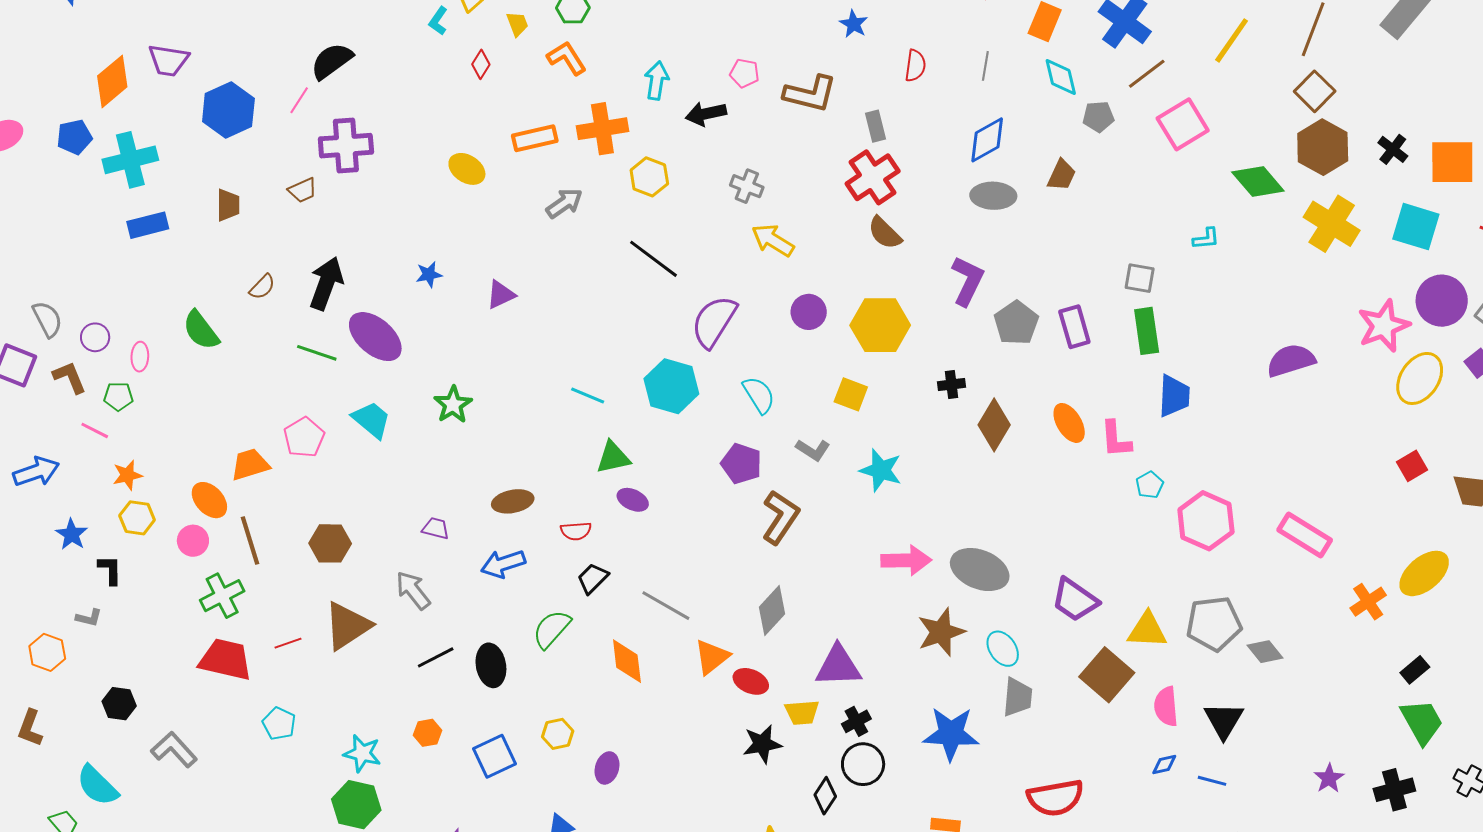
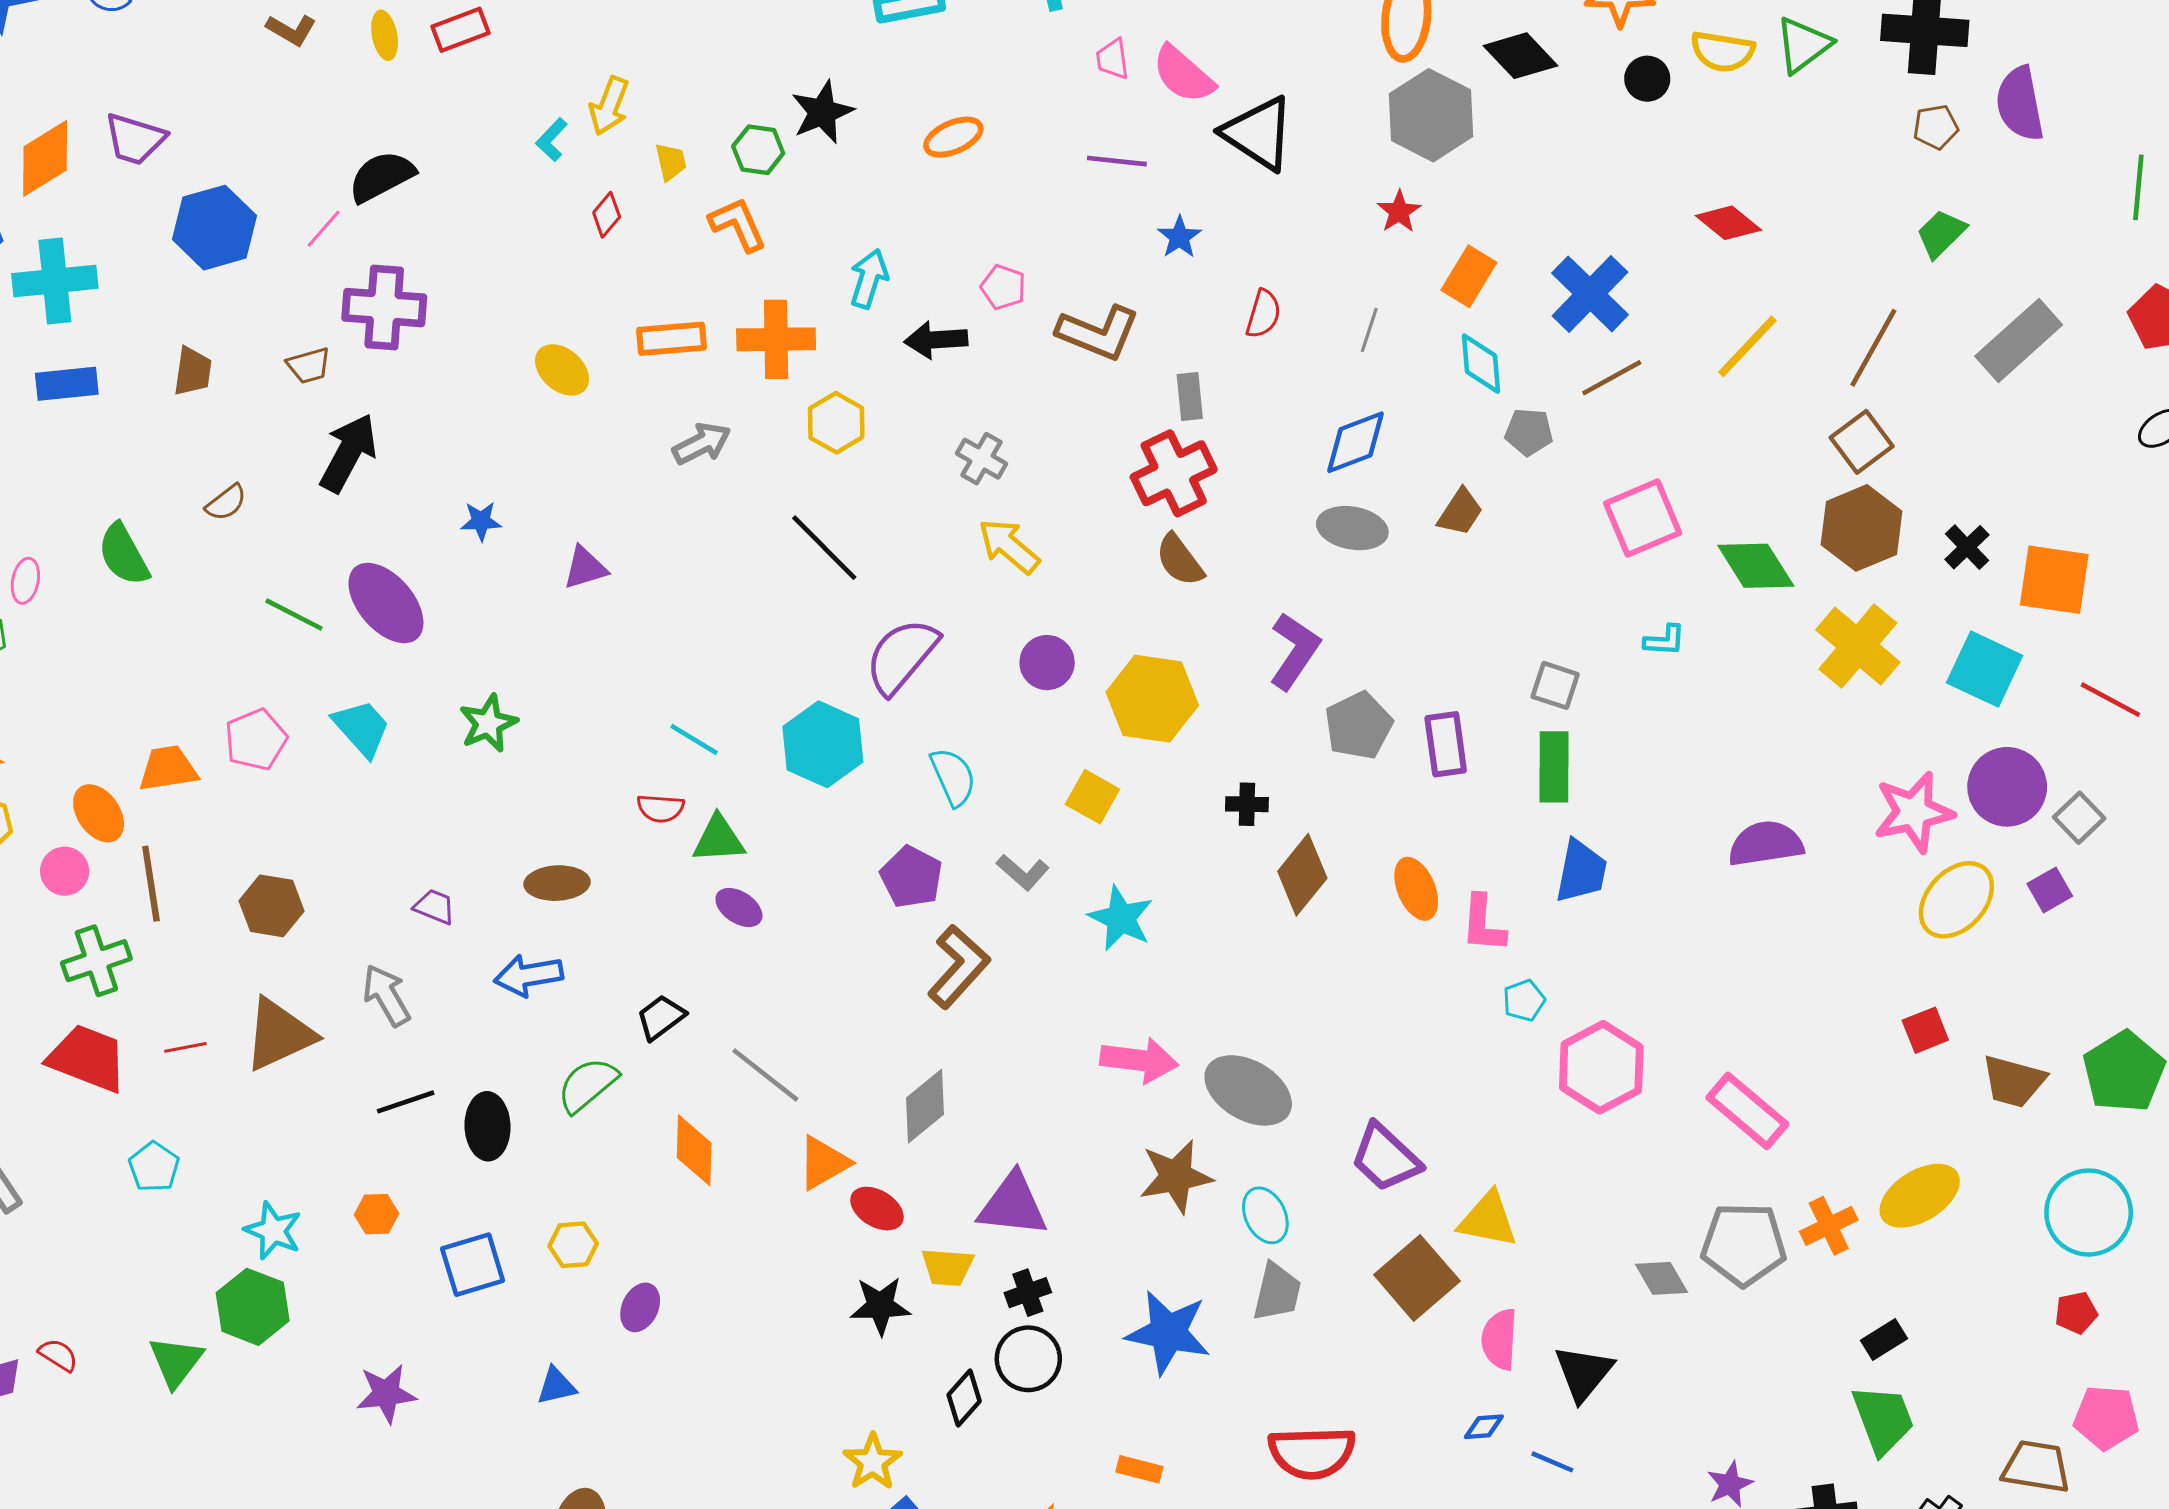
pink square: (1183, 124) -> (1643, 518), moved
black arrow: (326, 283) -> (348, 453), moved
red semicircle: (576, 531) -> (661, 808), moved
gray pentagon: (1214, 624) -> (1744, 1244), moved

